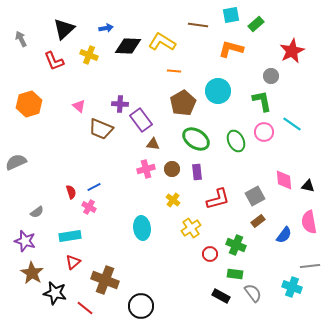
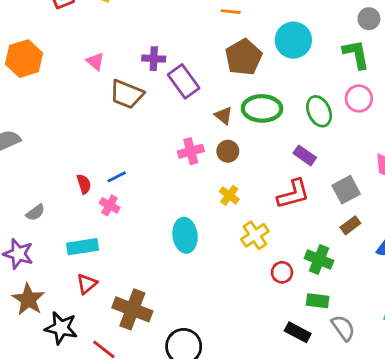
green ellipse: (196, 139) -> (262, 108), turned -32
brown triangle: (153, 144) -> (224, 116), moved, turned 32
purple rectangle: (197, 172) -> (305, 155), moved, turned -49

